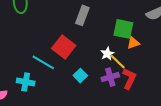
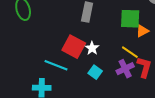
white star: (107, 54) -> (92, 48), moved

